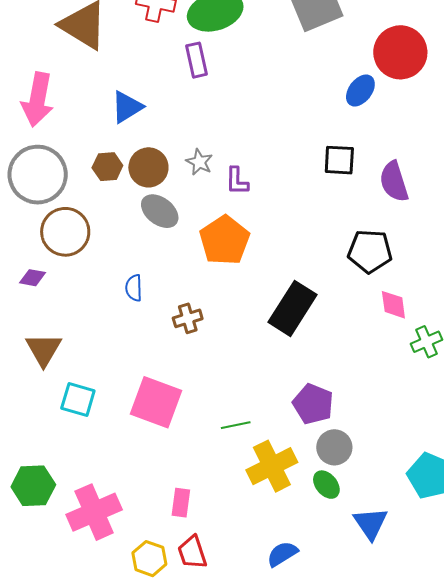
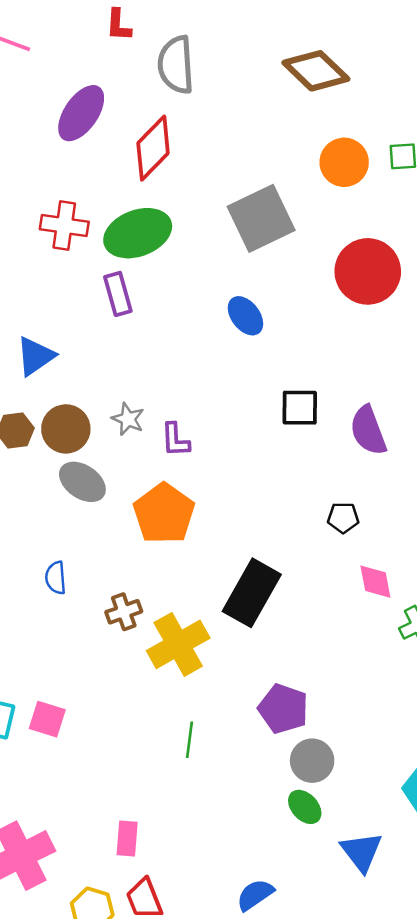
blue ellipse: (360, 90) -> (245, 316), moved, turned -72
black pentagon: (370, 251) -> (343, 518), size x0.6
pink square: (156, 402) -> (47, 719), moved, size x0.6
green line: (236, 425) -> (190, 740), turned -68
yellow cross: (272, 466) -> (178, 644), moved

